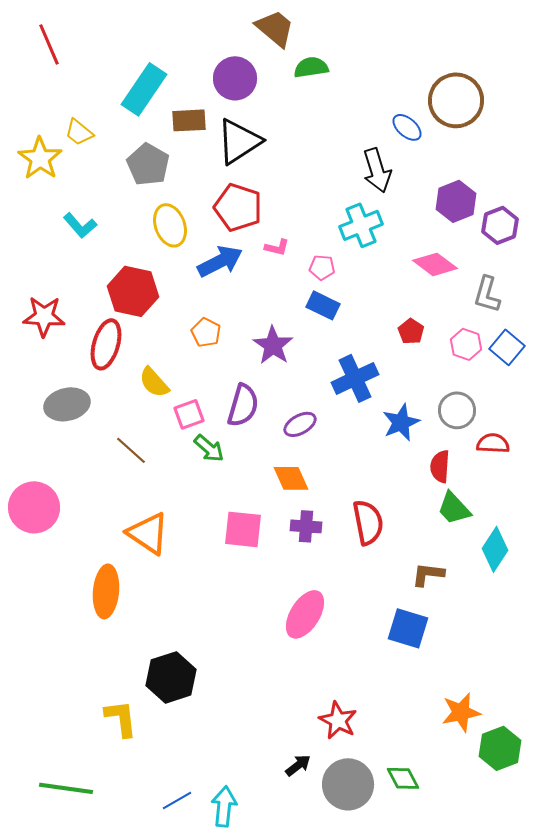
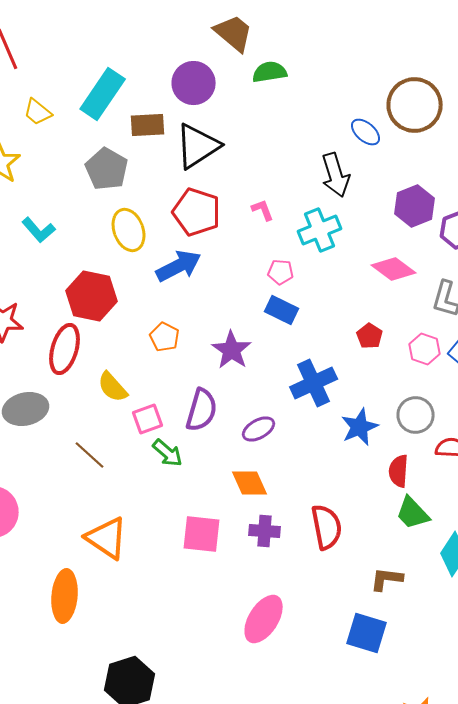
yellow trapezoid: (79, 132) -> (38, 112), moved
pink L-shape: (277, 247) -> (263, 210), moved, turned -125

